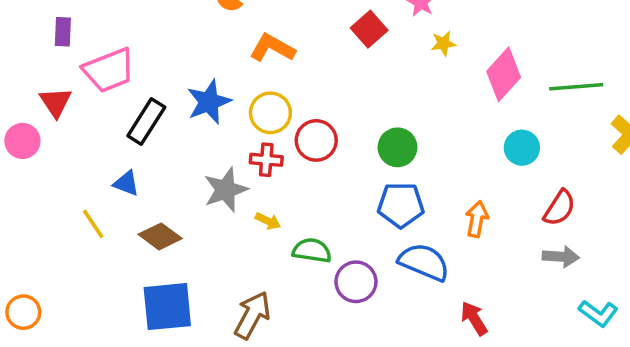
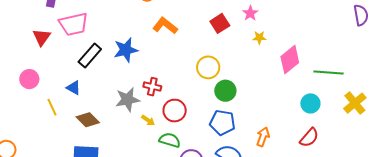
yellow circle: (270, 113) -> (208, 67), moved
red circle: (316, 140) -> (175, 111), moved
pink circle: (22, 141) -> (29, 79), moved
cyan circle: (522, 148) -> (310, 103), moved

